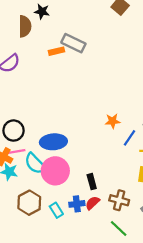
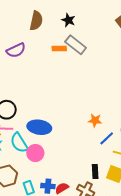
black star: (42, 12) -> (68, 20), moved
pink circle: (55, 171) -> (35, 153), size x0.7
black rectangle: (92, 182) -> (95, 172), moved

